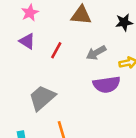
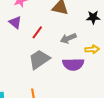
gray trapezoid: (42, 98) -> (39, 59), moved

